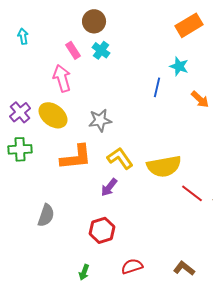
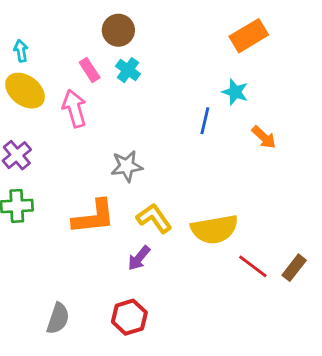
yellow ellipse: (53, 115) -> (25, 91), moved
gray semicircle: (46, 215) -> (58, 318), moved

